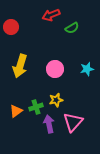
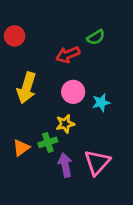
red arrow: (51, 15) -> (68, 55), moved
cyan star: (87, 69) -> (101, 102), moved
yellow star: (56, 100) -> (65, 124), moved

